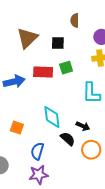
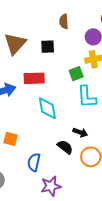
green square: (66, 68) -> (76, 74), moved
cyan diamond: (52, 117) -> (47, 108), moved
purple star: (39, 175) -> (51, 186), moved

